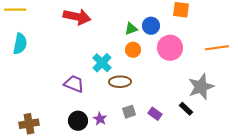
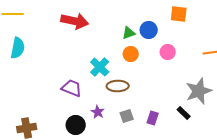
pink circle: (170, 48) -> (168, 52), size x0.6
purple rectangle: (155, 114) -> (153, 118), turned 72
purple star: (100, 119) -> (98, 112), moved

